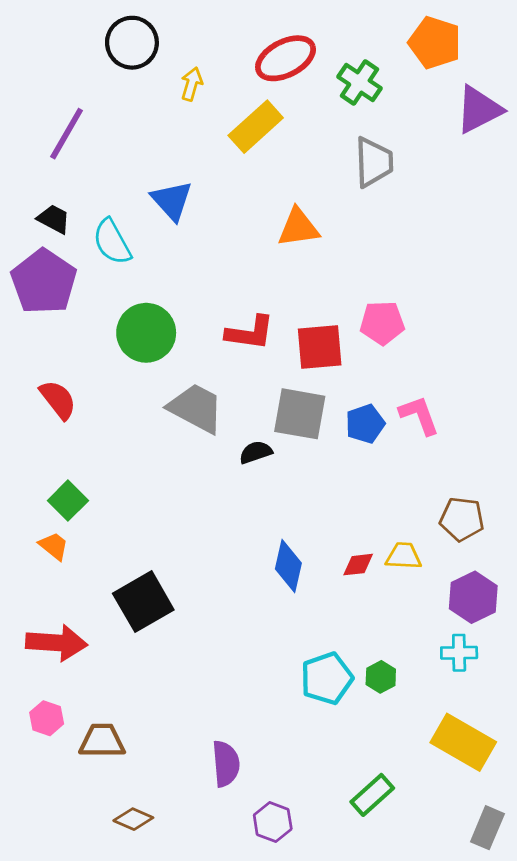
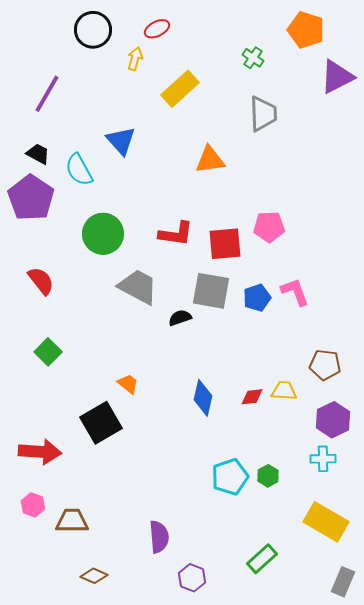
red ellipse: (286, 58) -> (157, 29), moved, size x0.6
green cross: (359, 82) -> (253, 58), size x0.7
orange trapezoid: (54, 546) -> (128, 384), moved

